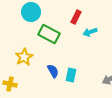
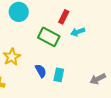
green rectangle: (49, 34) -> (49, 37), moved

